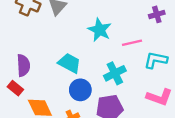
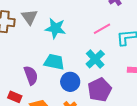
cyan star: (100, 30) -> (55, 28), moved
purple semicircle: (23, 65) -> (31, 75), moved

